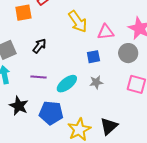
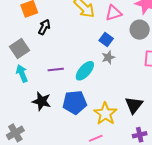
black arrow: (39, 46) -> (44, 27), moved
blue square: (93, 57) -> (106, 39), turned -32
gray star: (96, 82) -> (108, 57), moved

